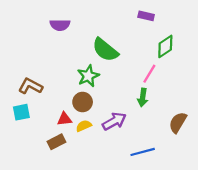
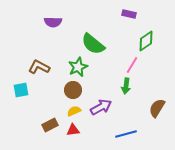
brown L-shape: (30, 86) -> (39, 67), moved
cyan square: (21, 112) -> (21, 90), moved
red triangle: (64, 119) -> (73, 130), moved

